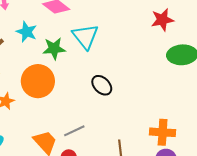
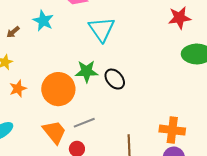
green star: (54, 49) -> (87, 71), moved
orange circle: (38, 81) -> (58, 89), moved

